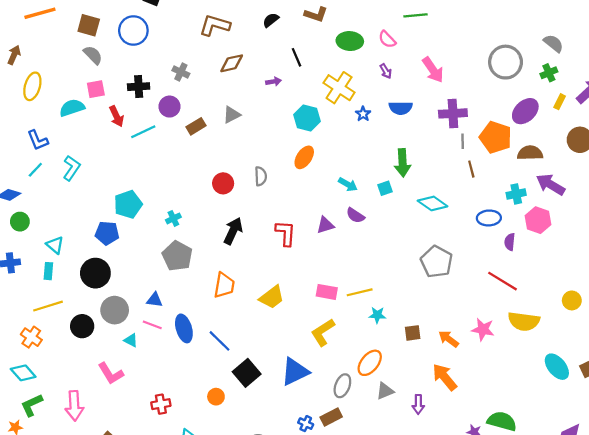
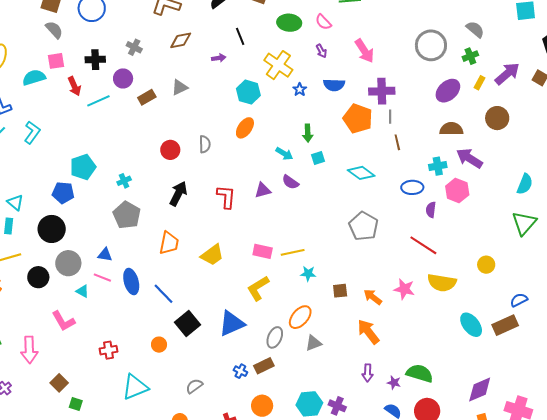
orange pentagon: (496, 137) -> (358, 119), moved
green arrow: (403, 163) -> (308, 133), moved, size x0.7
purple arrow: (418, 404) -> (368, 373), moved

